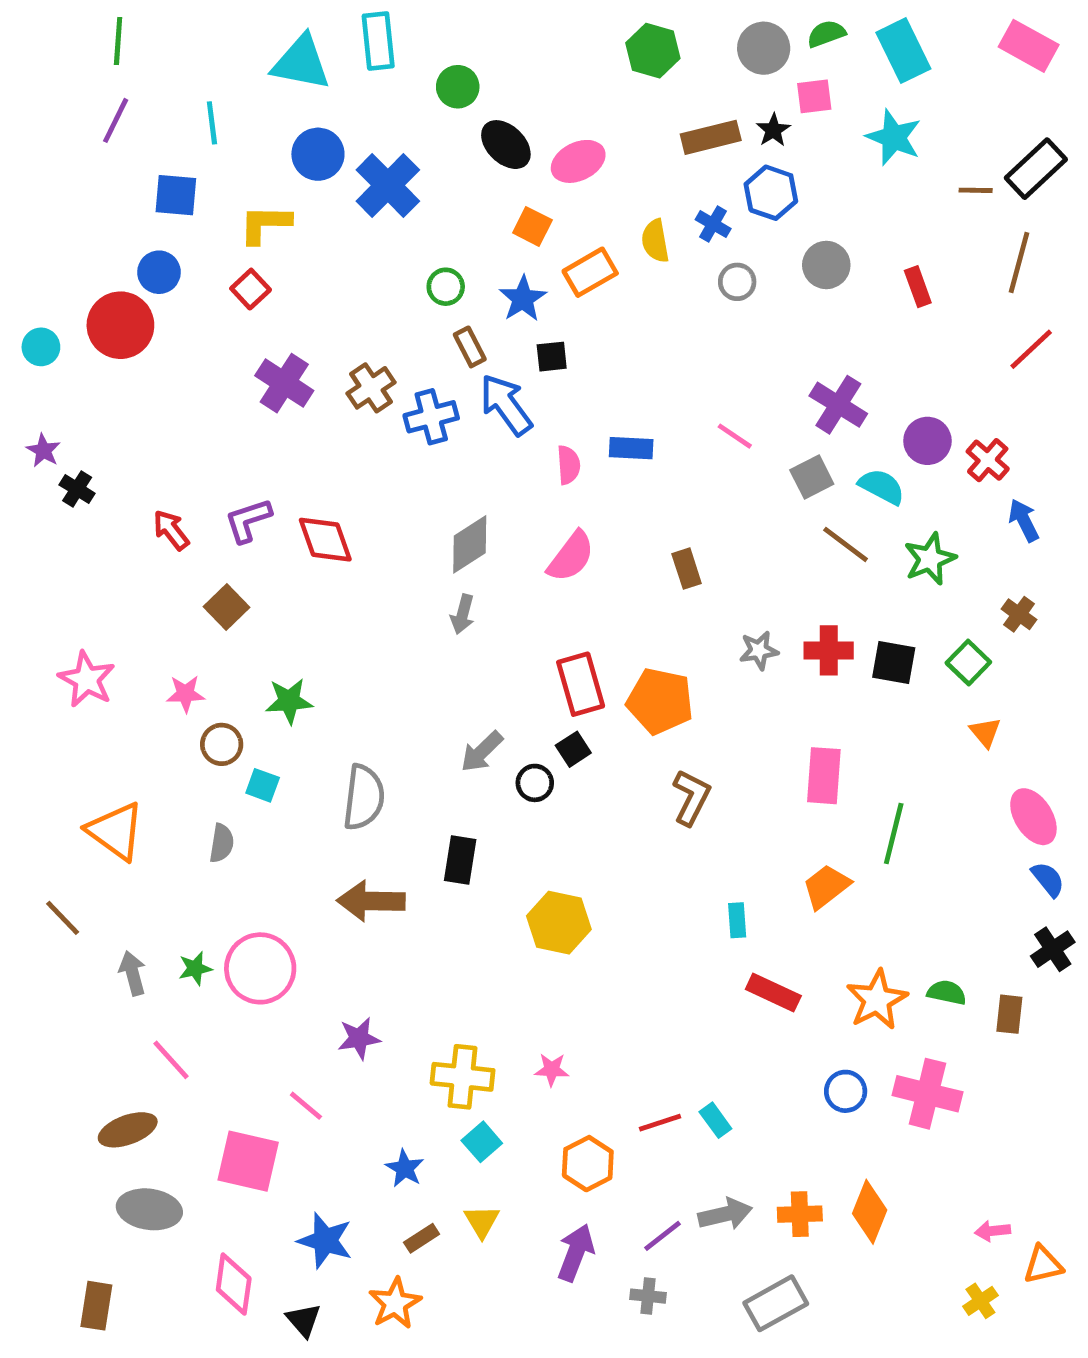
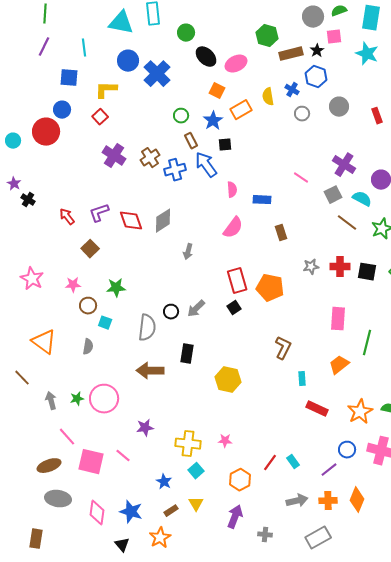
green hexagon: (653, 51) -> (267, 36), moved
cyan rectangle: (903, 51) -> (371, 18), turned 35
blue rectangle: (631, 448) -> (262, 200), moved
gray diamond: (470, 544) -> (163, 221), moved
black circle: (535, 783) -> (171, 312), moved
brown L-shape: (691, 797) -> (283, 348), moved
red line: (660, 1123) -> (270, 463), turned -36
pink square: (248, 1161) -> (91, 462), moved
purple line: (662, 1236) -> (329, 470), moved
pink diamond: (234, 1284) -> (97, 513), moved

